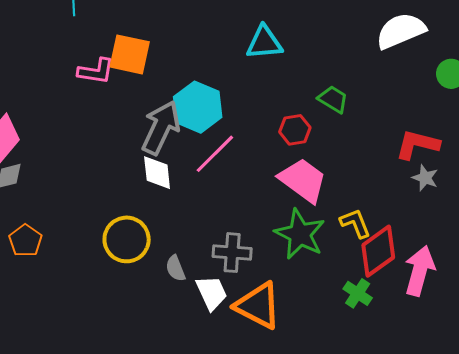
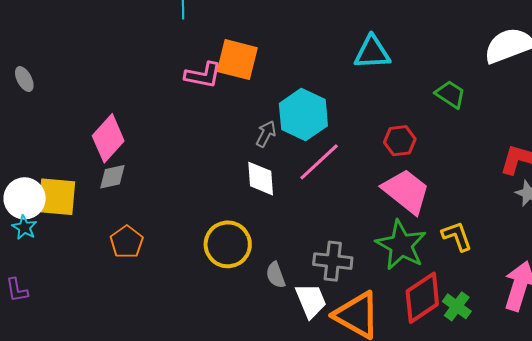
green trapezoid: (333, 99) -> (450, 94), moved
gray arrow: (161, 128) -> (266, 134), size x0.5
red diamond: (378, 251) -> (422, 298), moved

